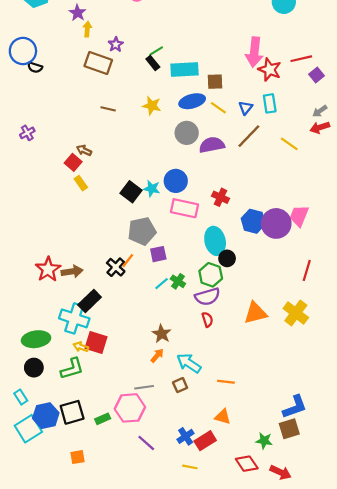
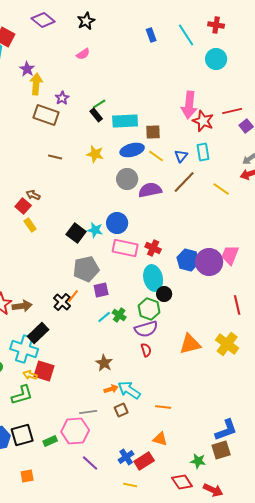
yellow arrow: (87, 29) -> (36, 84), size x1.5
red cross: (221, 197) -> (153, 248), moved
red line: (307, 270) -> (237, 305), turned -30
orange arrow: (157, 356) -> (111, 389), moved, turned 32

